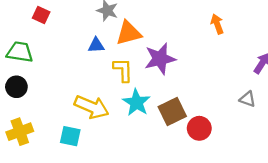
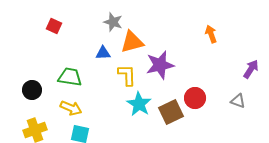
green trapezoid: (20, 52) -> (70, 77), moved
yellow arrow: (92, 107) -> (71, 108), moved, size x0.7
red circle: (199, 128) -> (195, 98), moved

